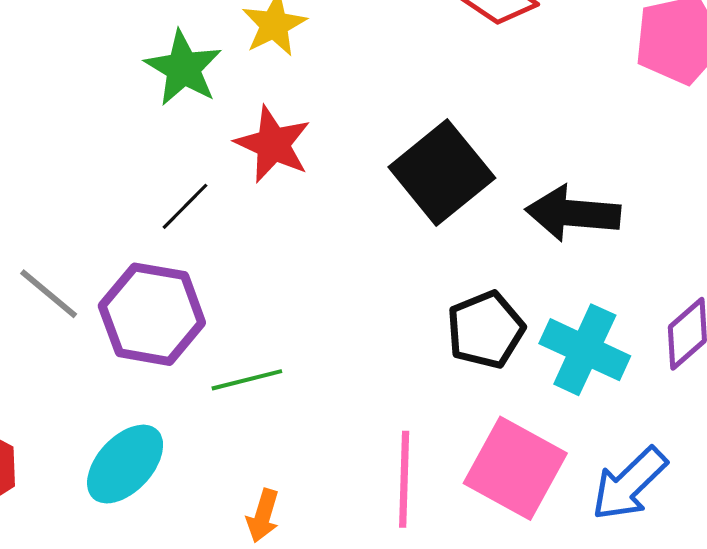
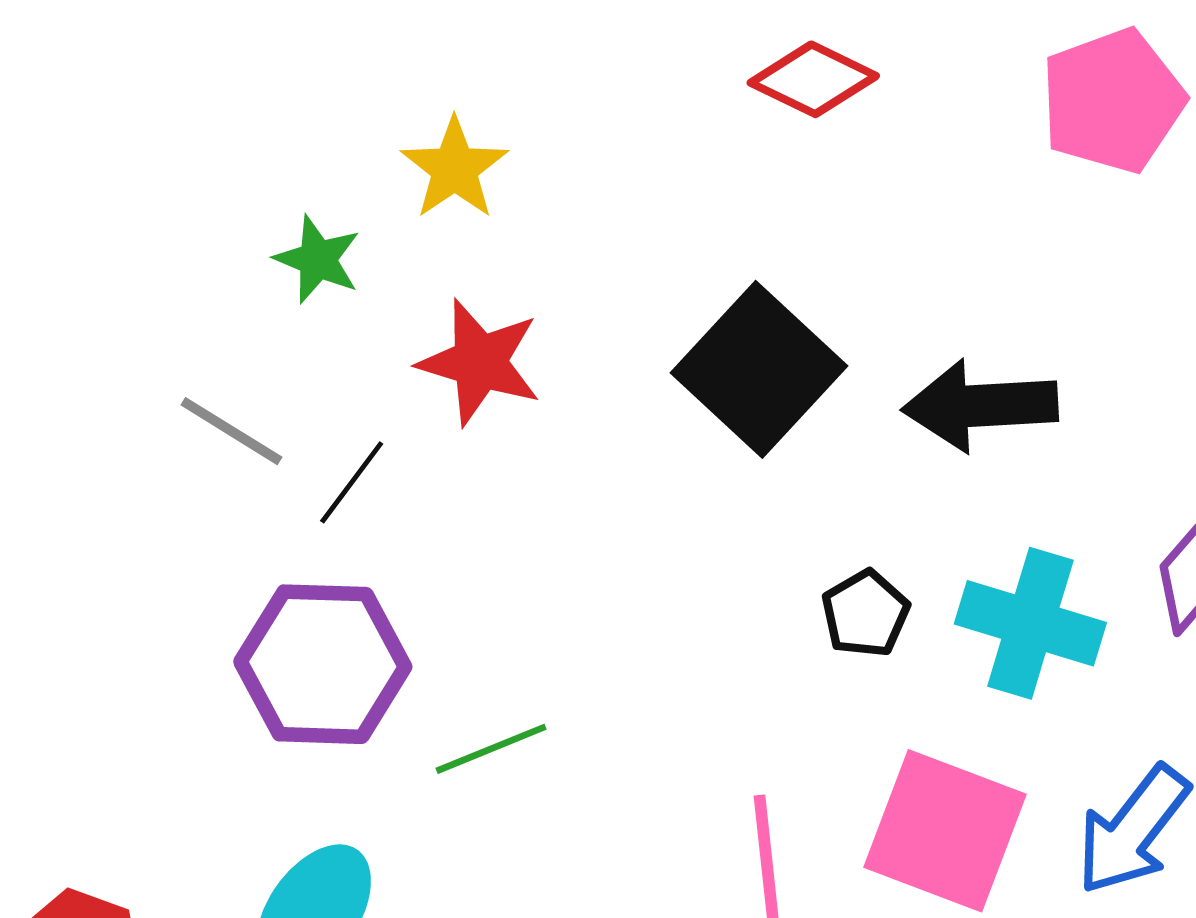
green star: (183, 68) -> (318, 259), size x0.7
gray line: (49, 294) -> (231, 431), moved
black pentagon: (485, 330) -> (865, 614), size x0.7

